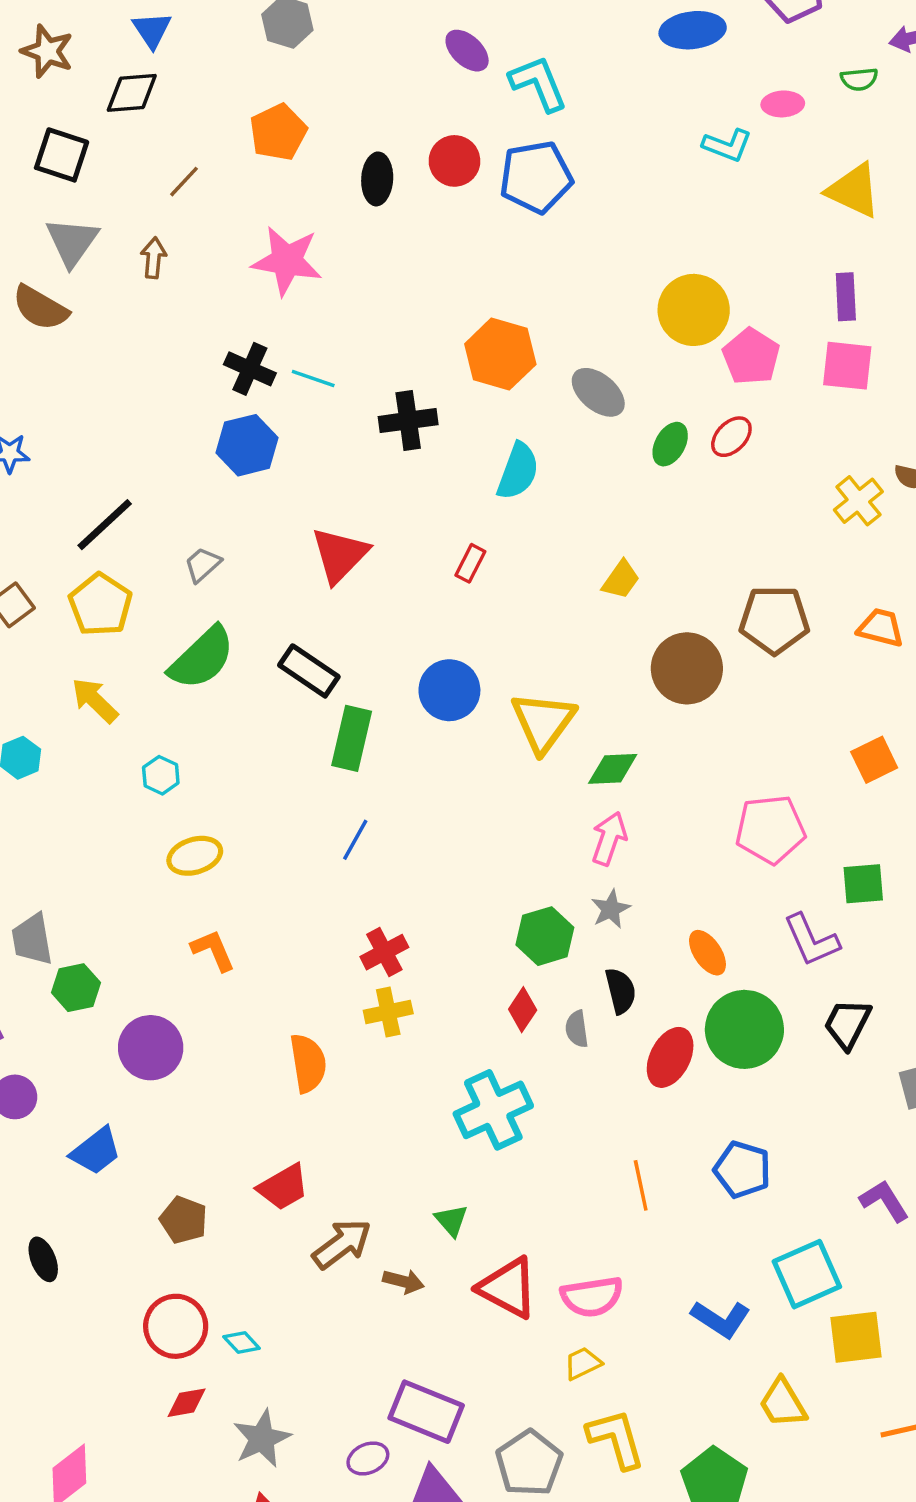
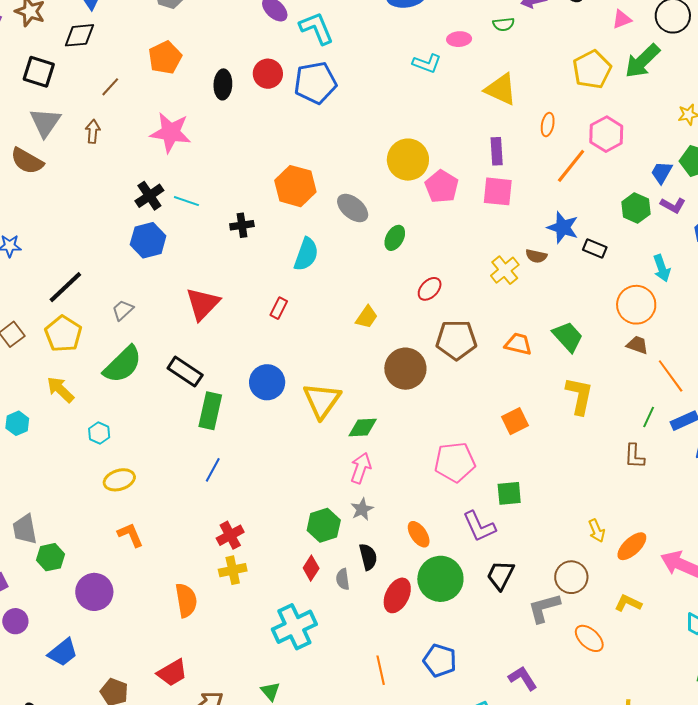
black cross: (250, 369) -> (149, 196), turned 32
black cross: (408, 421) -> (242, 225), size x0.7
red ellipse: (731, 437) -> (430, 289), moved

